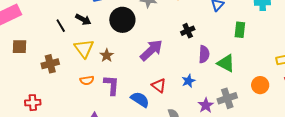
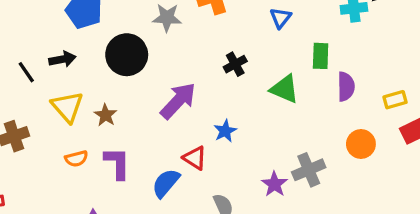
black arrow: (83, 19) -> (62, 59), turned -35
purple semicircle: (204, 54) -> (346, 87), moved
green triangle: (226, 63) -> (285, 89), moved
blue star: (188, 81) -> (225, 131), moved
blue semicircle: (140, 99) -> (166, 183), turned -78

